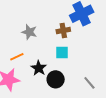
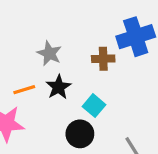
cyan square: (62, 52) -> (94, 106), moved, turned 32
black star: (39, 68) -> (58, 87), moved

